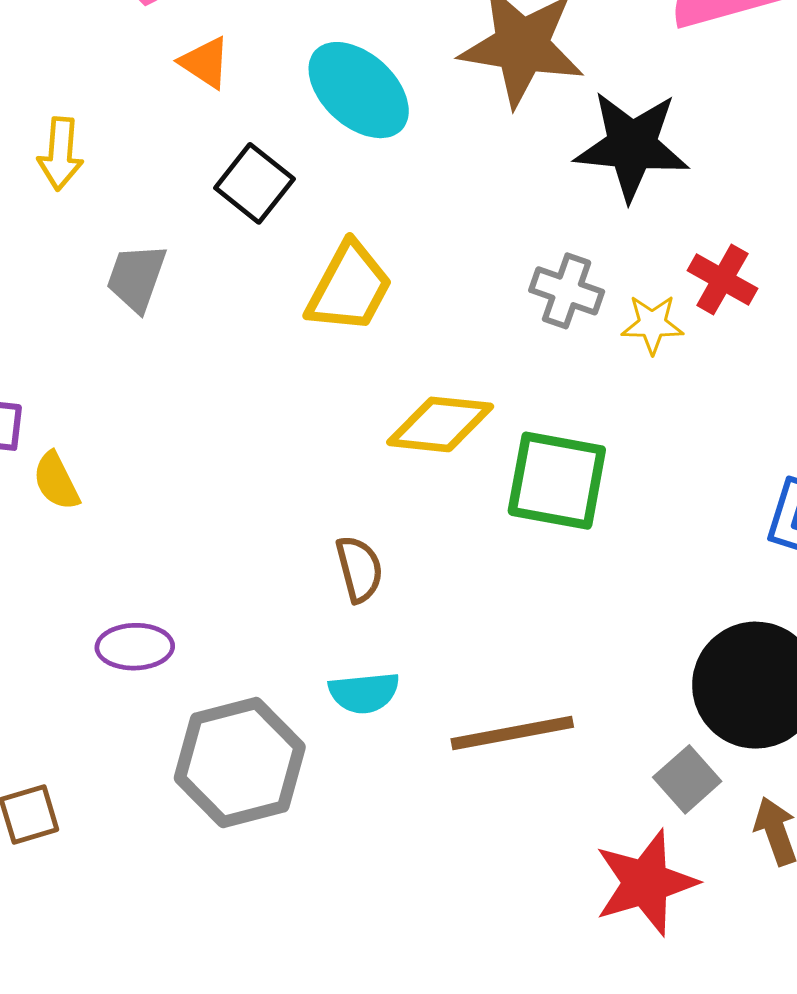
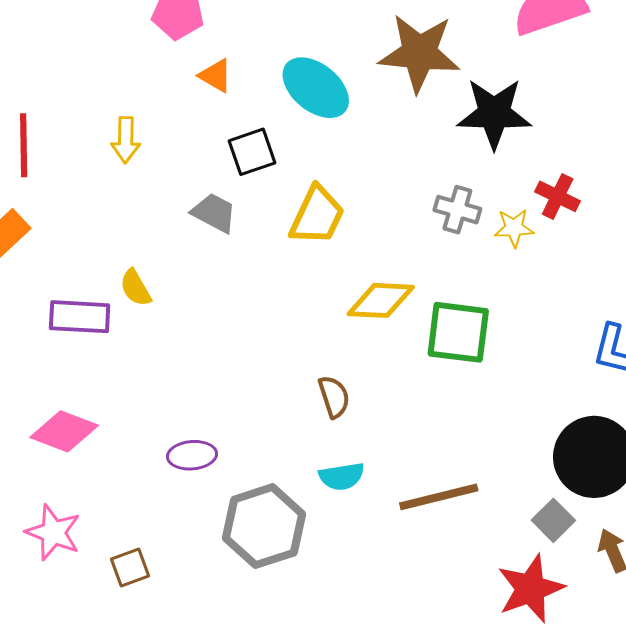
black square: (254, 183) -> (252, 152), turned 36
gray trapezoid: (136, 278) -> (214, 213), moved, turned 102
yellow semicircle: (56, 481) -> (135, 288), moved

